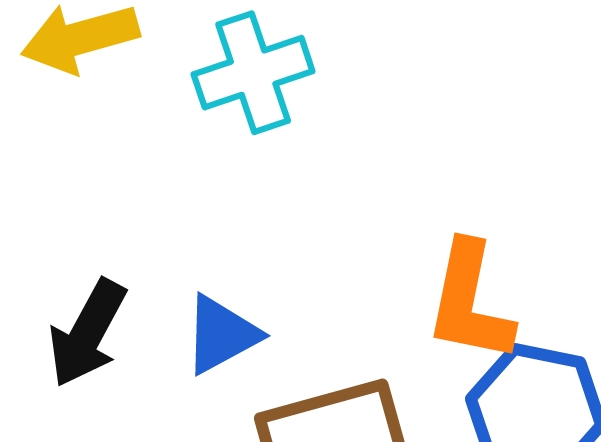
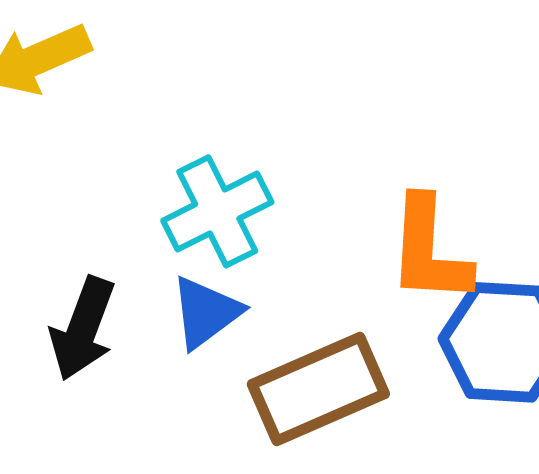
cyan cross: (253, 73) -> (217, 211), moved

